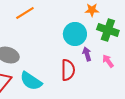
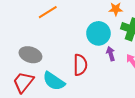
red semicircle: (68, 70) -> (80, 65), moved

